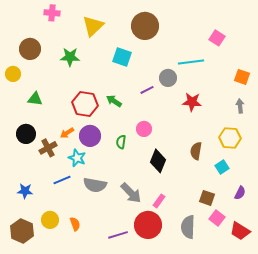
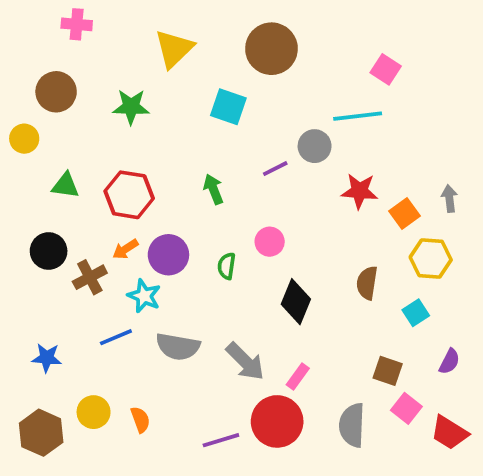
pink cross: (52, 13) -> (77, 24), moved
pink square: (217, 38) -> (386, 69), moved
orange square: (242, 77) -> (404, 214), moved, turned 35
green arrow: (114, 101) -> (213, 189), turned 35
red hexagon: (85, 104) -> (129, 195), moved

